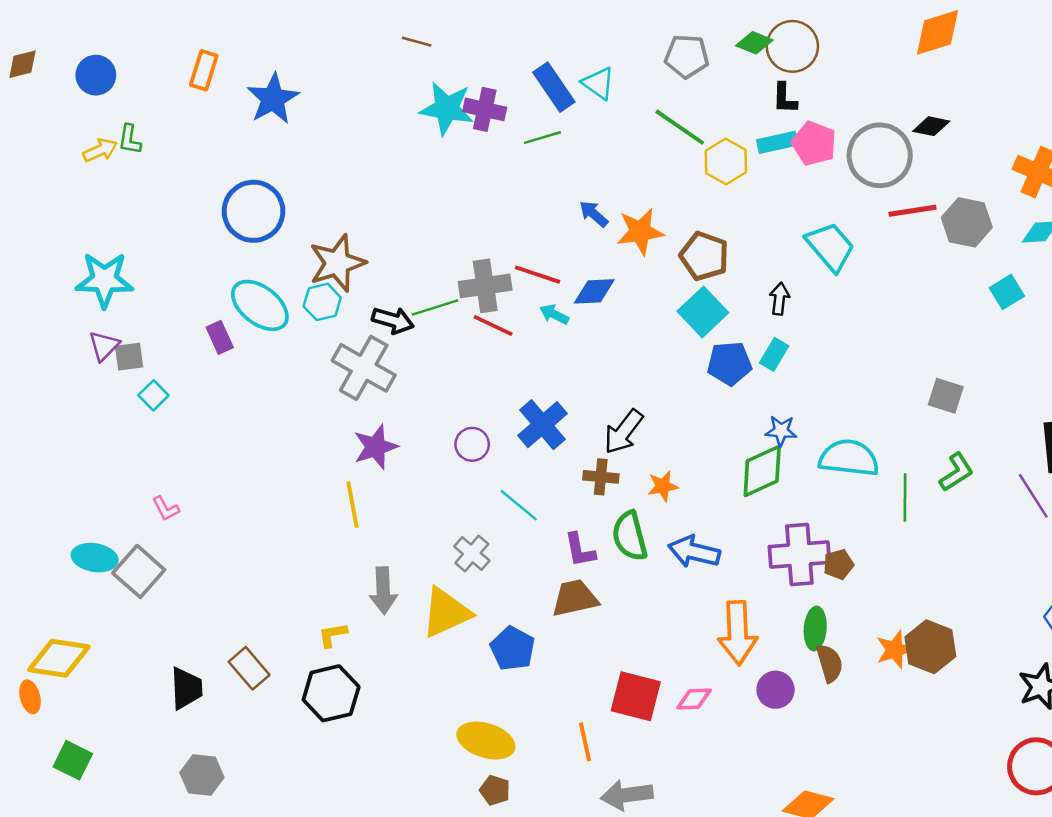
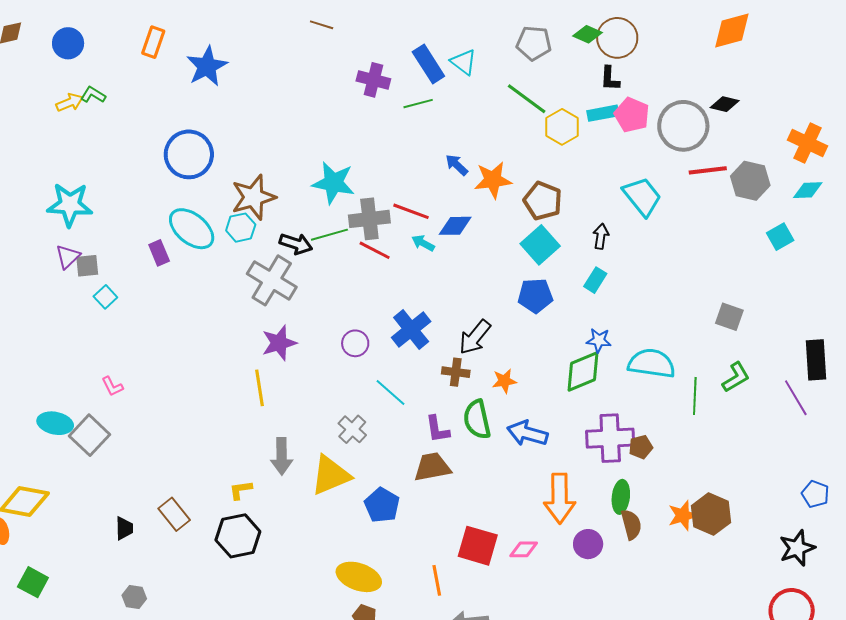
cyan star: (447, 108) -> (333, 183), moved
green L-shape: (130, 139) -> (93, 95), turned 110
blue pentagon: (729, 363) -> (535, 296), moved
black trapezoid: (186, 688) -> (124, 528), size x0.7
gray hexagon: (202, 775) -> (134, 597), size x0.7

